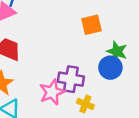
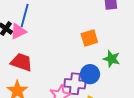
blue circle: (110, 68) -> (90, 74), moved

